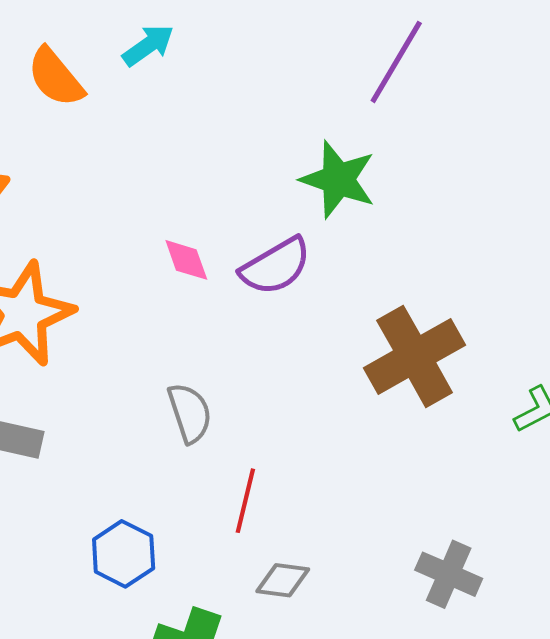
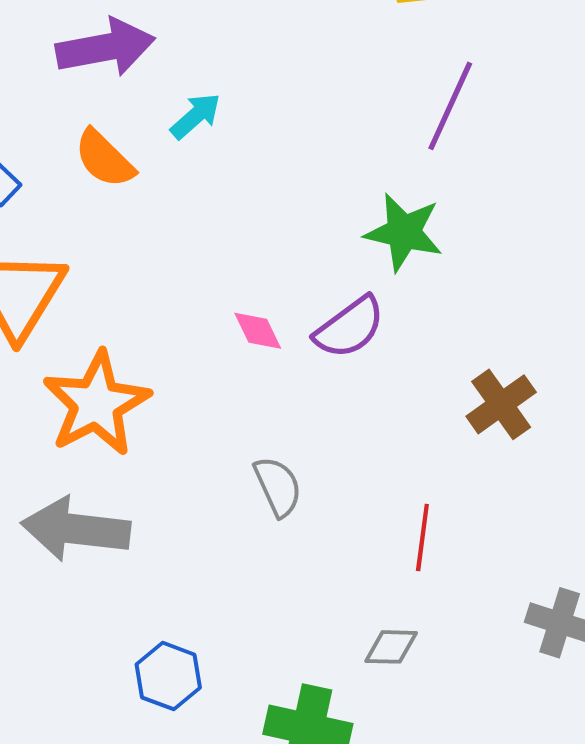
brown cross: (415, 356) -> (501, 404), size x0.7
red line: (245, 501) -> (422, 537), moved
blue hexagon: (124, 554) -> (168, 676), moved

